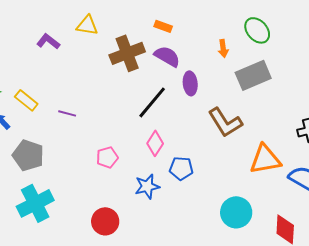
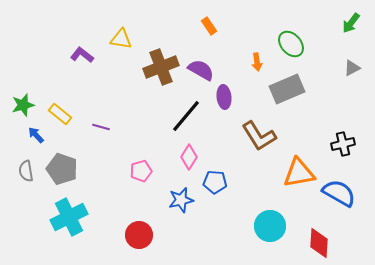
orange rectangle: (163, 26) -> (209, 26), moved, turned 36

